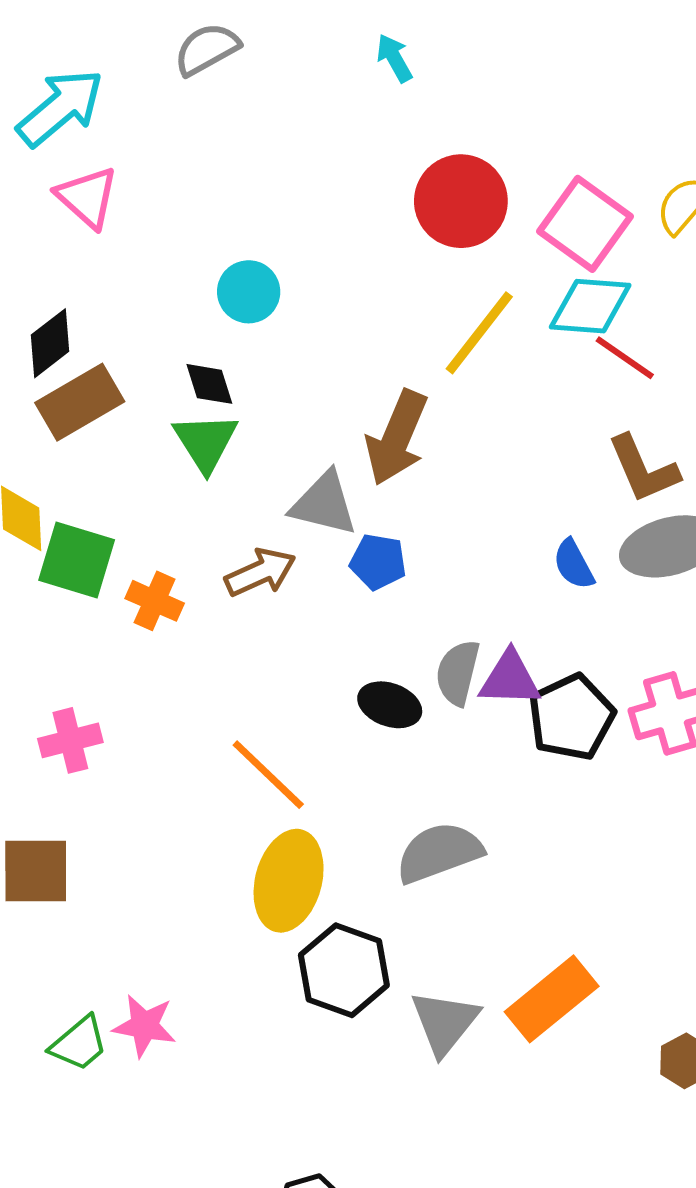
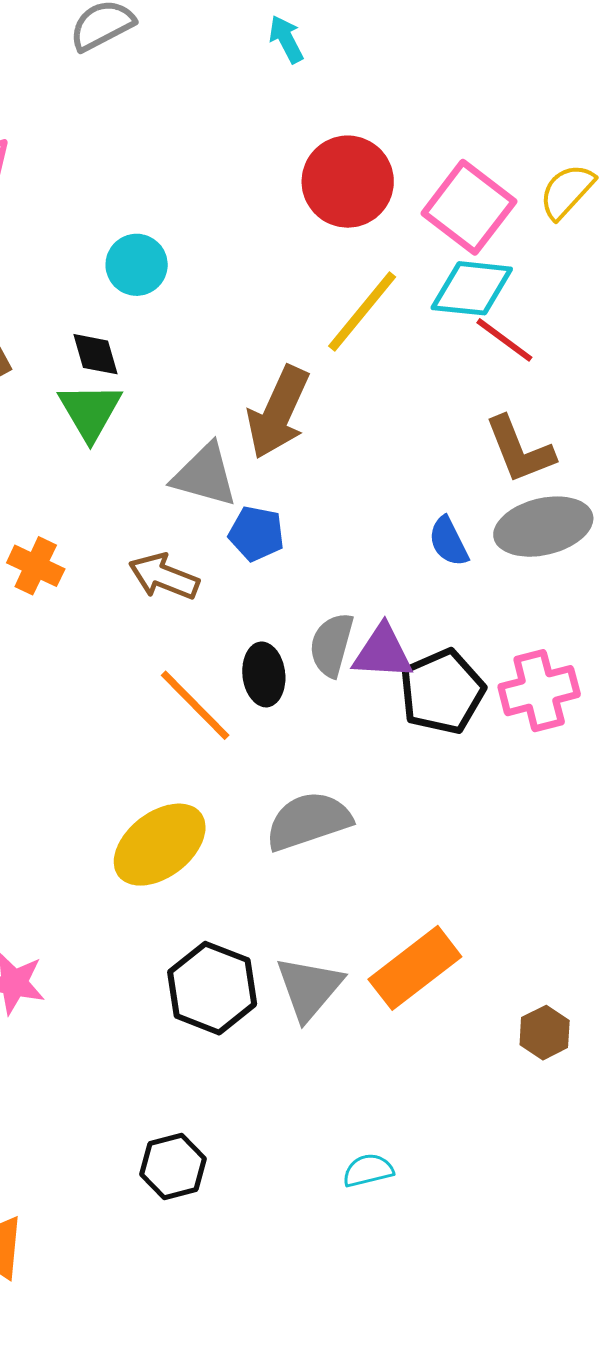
brown arrow: (260, 572) -> (164, 577), moved, turned -136
black ellipse: (390, 705) -> (264, 674), turned 62
orange line: (268, 775) -> (195, 705), moved
yellow ellipse: (289, 881) -> (160, 845), turned 36
black hexagon: (344, 970) -> (212, 988), moved

